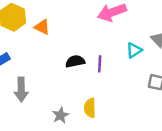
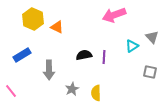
gray arrow: (21, 90) -> (49, 70), moved
gray star: (60, 115) -> (72, 89), moved

